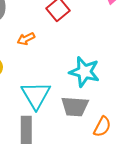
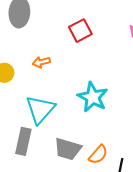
orange arrow: (26, 39) -> (41, 62), moved
gray trapezoid: (75, 107) -> (68, 149), moved

